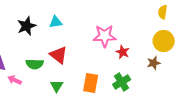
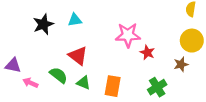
green semicircle: (35, 64) -> (59, 75), moved, turned -144
green cross: (122, 82) -> (157, 87), moved
green triangle: (57, 86) -> (83, 83), moved, turned -40

